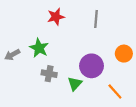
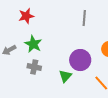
red star: (56, 17) -> (26, 16), moved
gray cross: (49, 74) -> (34, 67), moved

